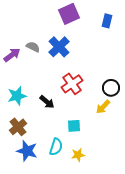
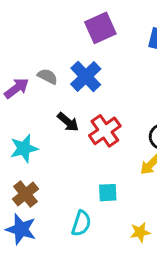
black arrow: (47, 102) -> (68, 122), moved
blue star: (27, 151) -> (21, 229), moved
yellow star: (78, 155) -> (140, 232), moved

